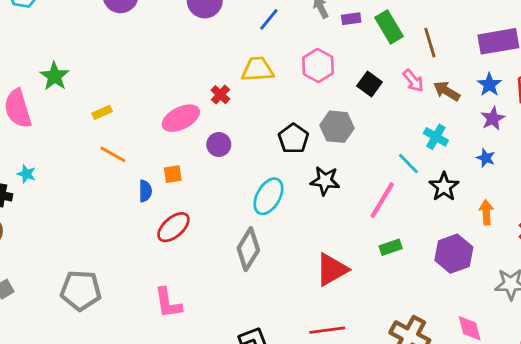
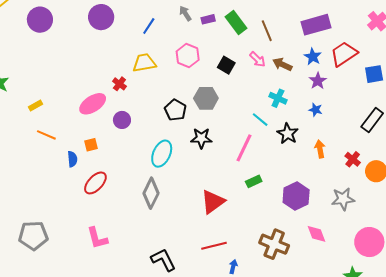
purple hexagon: (454, 254) -> (296, 196), moved

